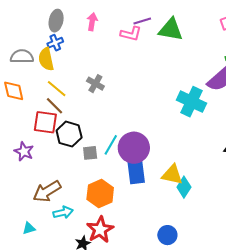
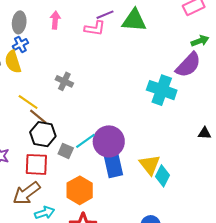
yellow line: (57, 89) -> (28, 102), moved
brown line: (55, 106) -> (38, 117), moved
red square: (45, 122) -> (36, 164), moved
cyan line: (111, 145) -> (85, 141), turned 30
gray square: (90, 153) -> (66, 151), turned 35
yellow triangle: (172, 175) -> (150, 165), turned 45

